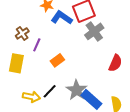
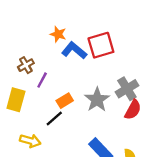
gray cross: (94, 31) -> (127, 89), moved
gray star: (77, 90) -> (97, 100), moved
black line: (50, 91) -> (54, 119), moved

